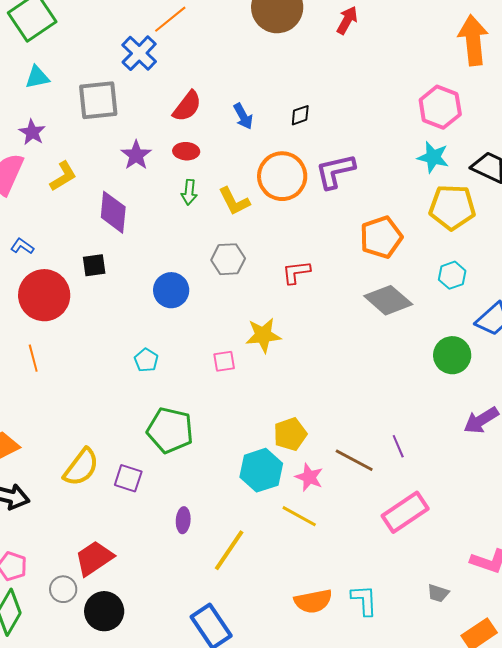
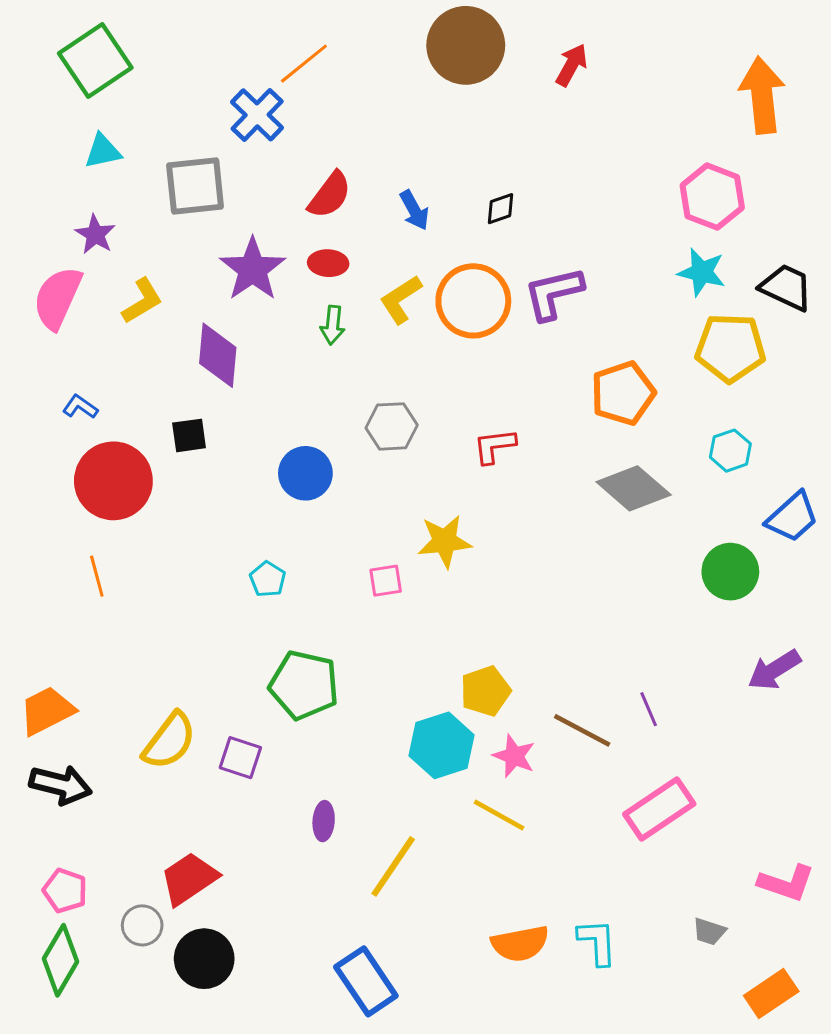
purple star: (136, 155) -> (253, 269), size x1.4
yellow L-shape: (234, 201) -> (401, 299), moved, turned 84

